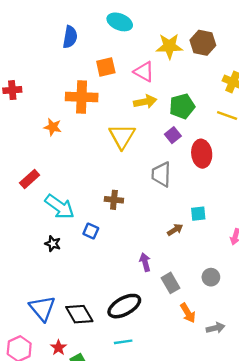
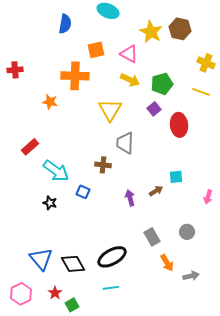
yellow star: (169, 46) -> (151, 32), turned 30
yellow arrow: (145, 102) -> (130, 80), turned 36
gray trapezoid: (161, 174) -> (125, 143), moved
purple arrow: (145, 262) -> (130, 198), moved

